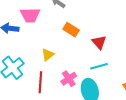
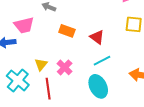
yellow triangle: (48, 55) -> (41, 64), moved
pink cross: (69, 79) -> (65, 67), moved

